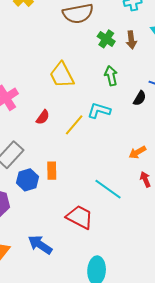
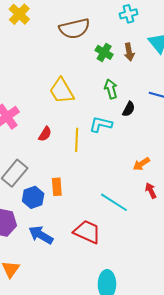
black semicircle: (140, 98) -> (129, 109), moved
yellow line: (74, 125) -> (77, 140), turned -35
blue arrow: (40, 245) -> (41, 235), moved

